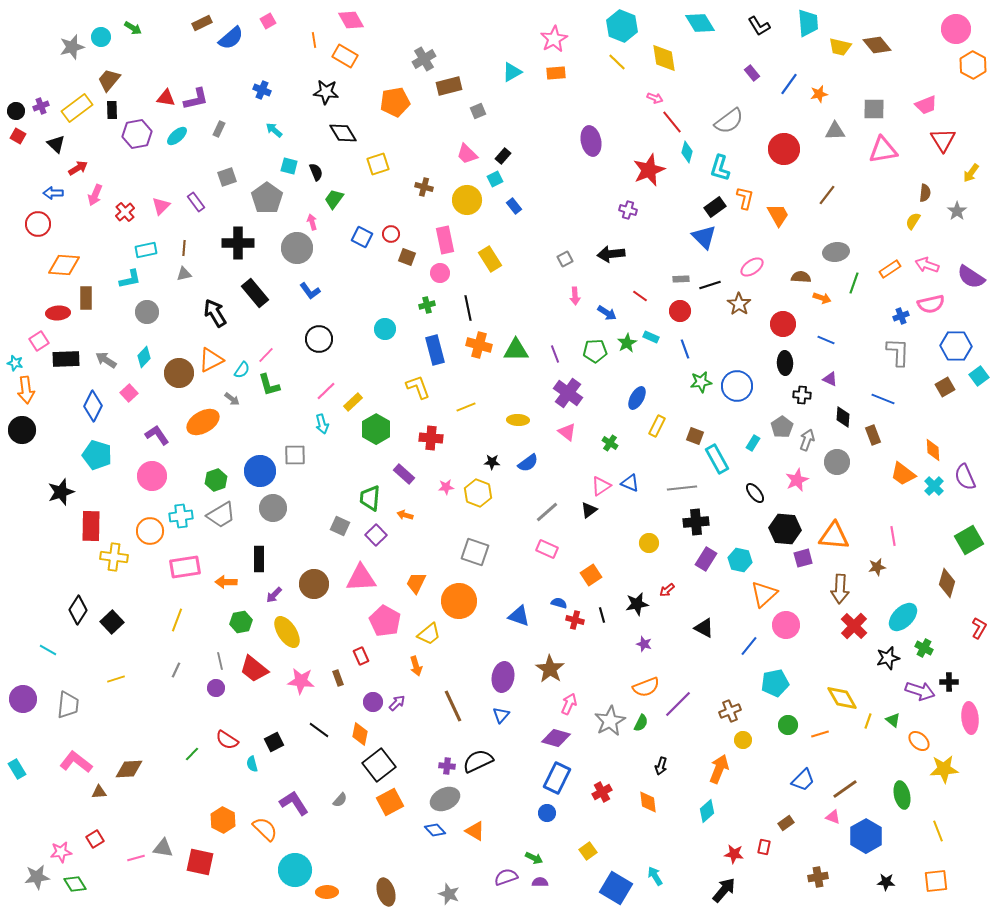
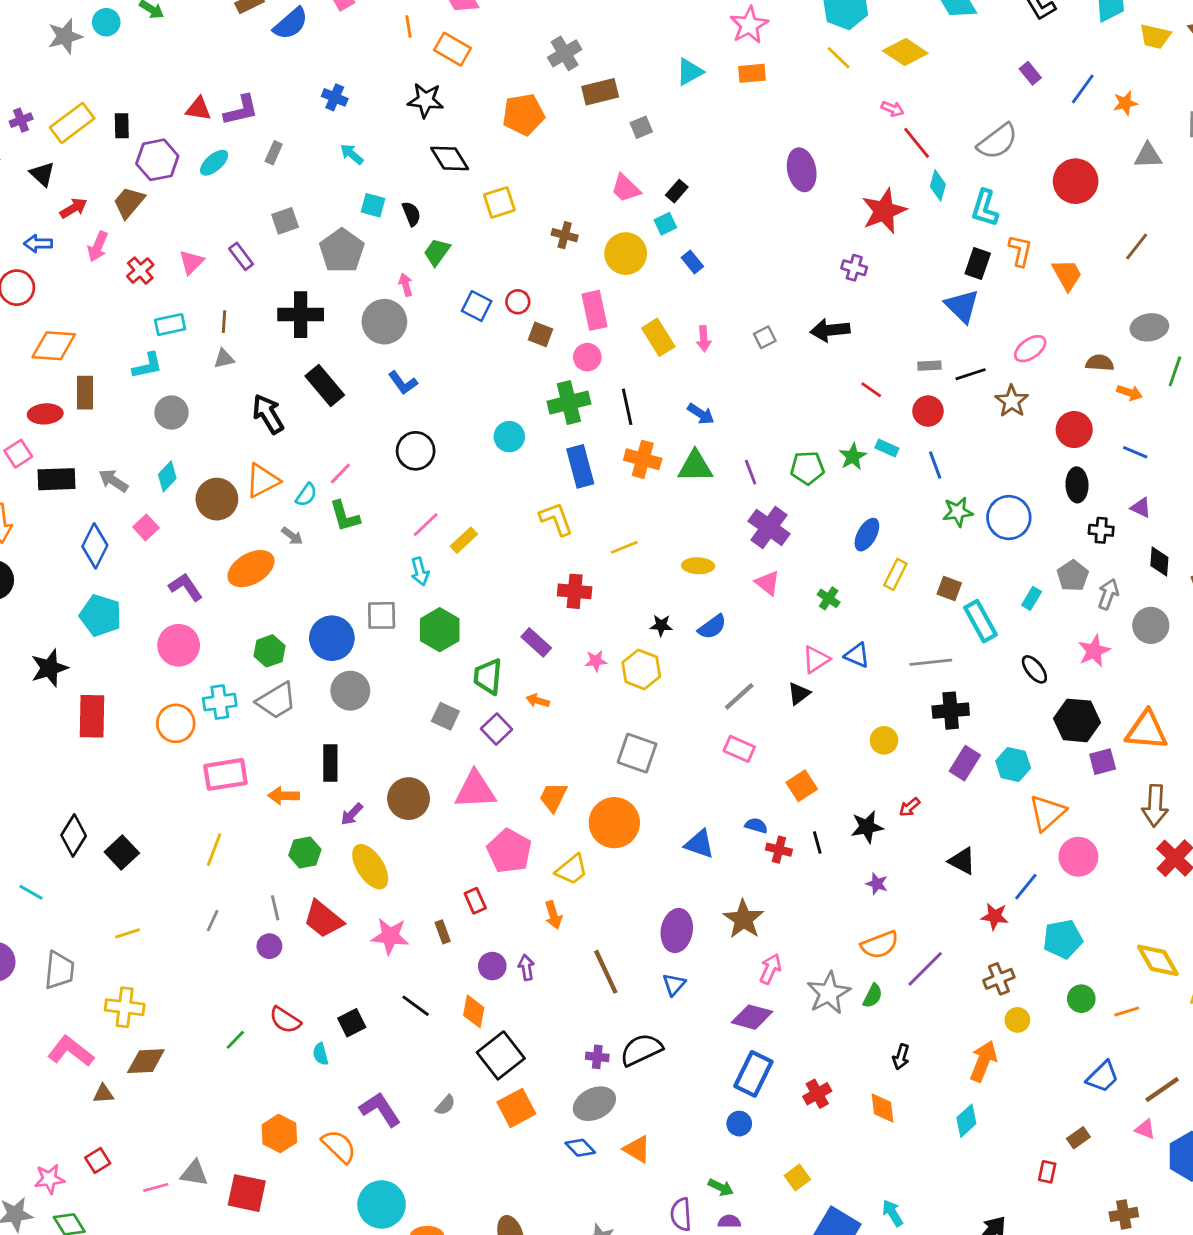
yellow diamond: (664, 58) -> (905, 52), turned -48
brown trapezoid: (109, 80) -> (129, 202), moved
black rectangle: (715, 207) -> (978, 263), turned -35
pink arrow: (575, 296) -> (704, 339), moved
green cross: (427, 305) -> (569, 403), size x1.8
blue arrow: (607, 313) -> (701, 414), moved
green hexagon: (376, 429) -> (440, 630), moved
yellow cross: (114, 557) -> (125, 1007), moved
purple arrow: (397, 703) -> (526, 967), turned -54
red star: (734, 854) -> (995, 916), moved
purple semicircle: (506, 877) -> (681, 1214), turned -75

